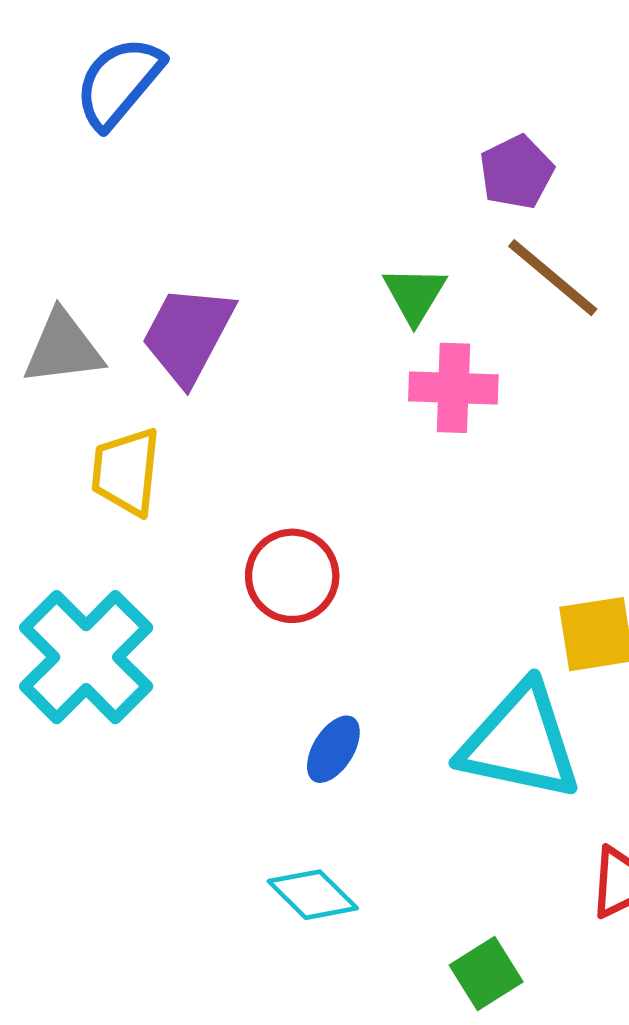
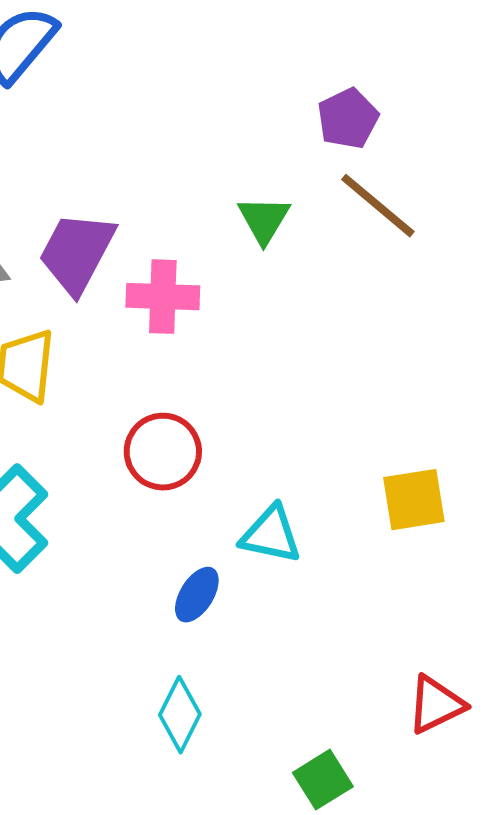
pink cross: (453, 388) -> (163, 297), moved
cyan triangle: (520, 742) -> (271, 535), moved, size x0.6
cyan diamond: (313, 895) -> (180, 715), turned 72

